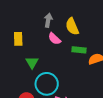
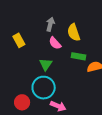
yellow rectangle: (18, 39) -> (19, 40), turned -32
green triangle: (32, 62) -> (46, 64), moved

